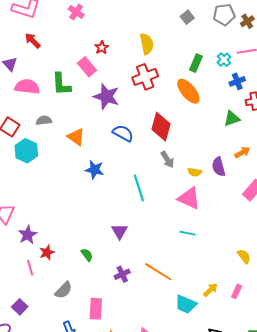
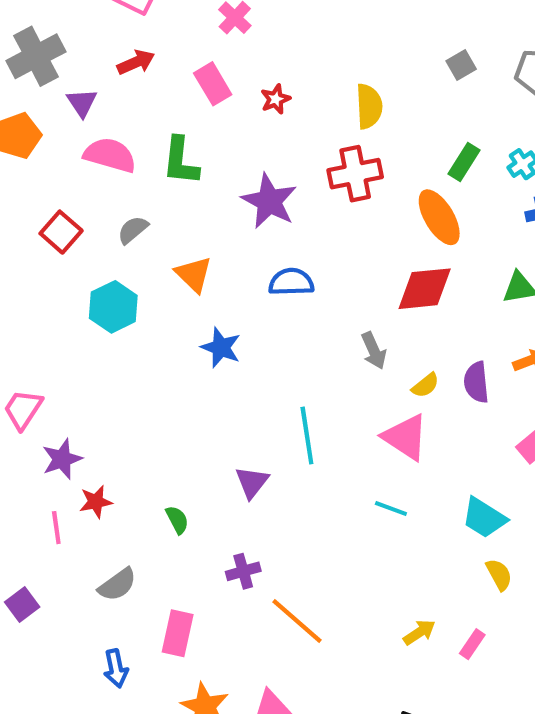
red arrow: (33, 41) -> (136, 62), turned 102
pink rectangle: (87, 67) -> (213, 84), moved
gray semicircle: (44, 120) -> (133, 230), turned -42
red diamond: (161, 127) -> (425, 289), moved, turned 60
blue semicircle: (123, 133) -> (291, 282), turned -40
cyan hexagon: (26, 151) -> (113, 307), moved
yellow semicircle: (195, 172) -> (425, 385), turned -56
cyan line: (139, 188) -> (307, 436), moved
orange line: (158, 272) -> (297, 621), moved
cyan trapezoid: (186, 304) -> (484, 518), moved

